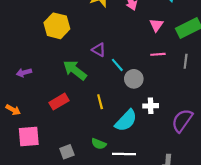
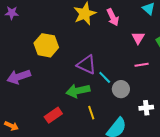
purple triangle: (99, 50) -> (87, 65), size x1.5
green arrow: (75, 70) -> (78, 91), moved, turned -45
purple arrow: (24, 73) -> (19, 77), moved, size x1.6
white cross: (151, 106) -> (146, 108), moved

